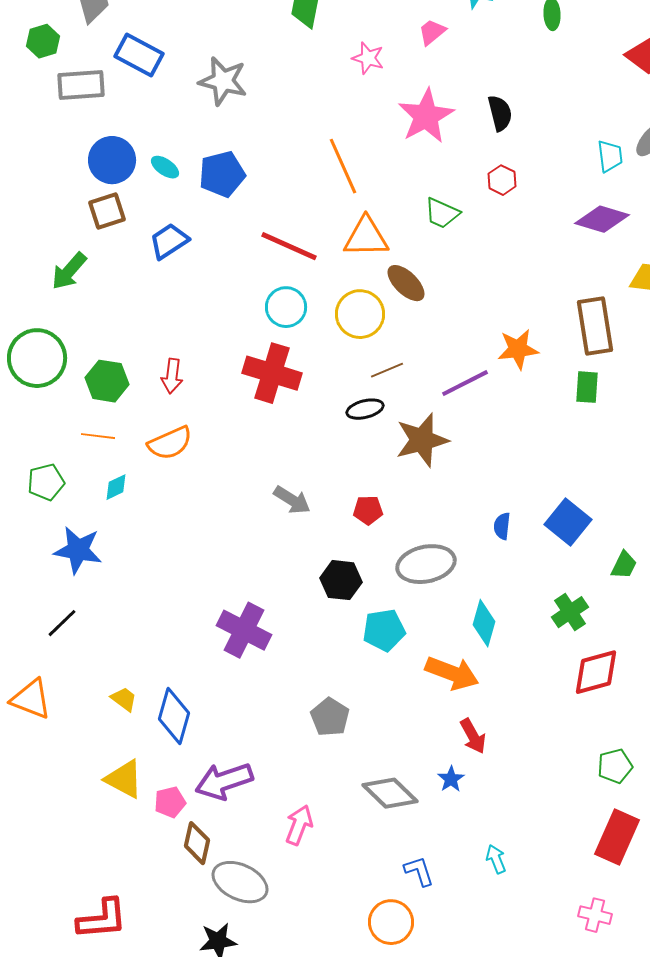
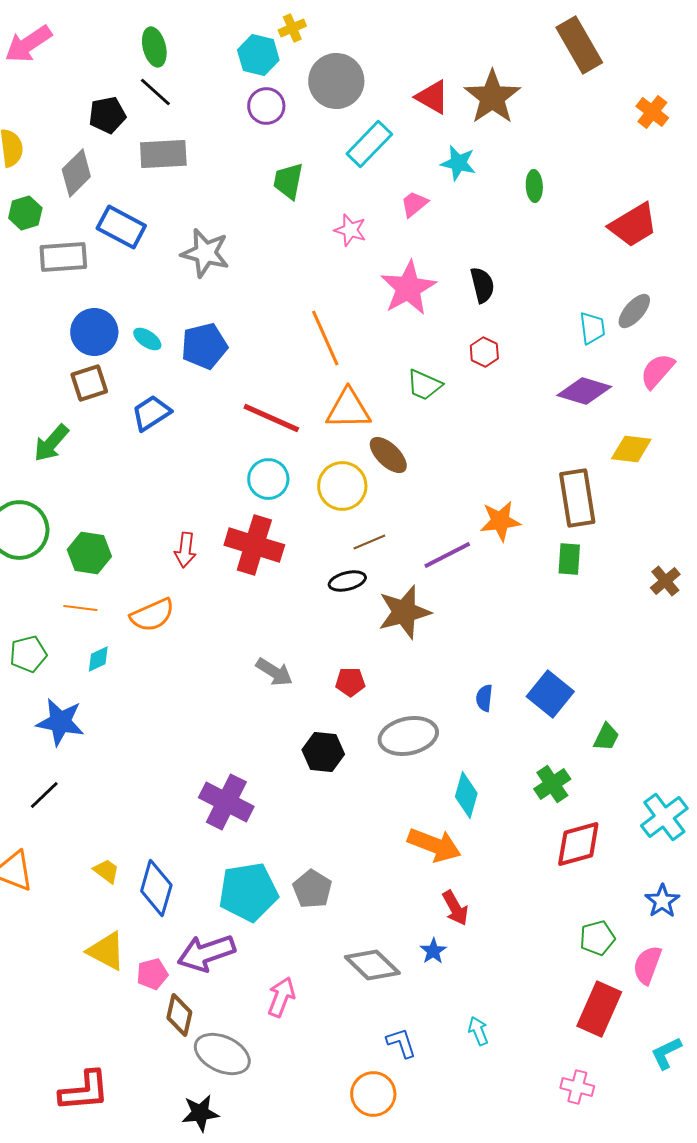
red arrow: (172, 376) -> (185, 550), moved
cyan pentagon: (384, 630) -> (248, 892), moved, size x1.4

